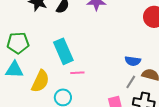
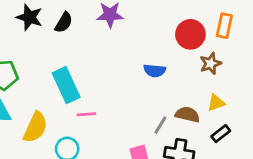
blue semicircle: (133, 61) -> (155, 71), moved

